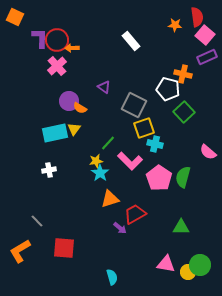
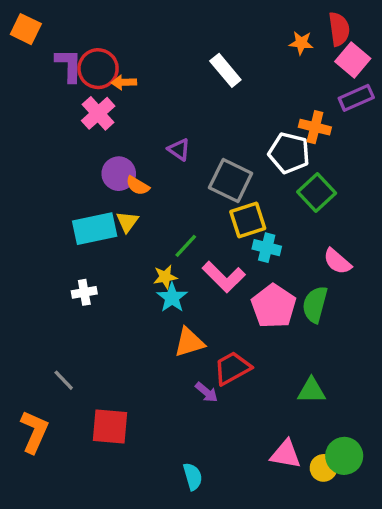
pink semicircle: (208, 152) -> (337, 261), moved
orange L-shape: (20, 251) -> (34, 432), turned 145

